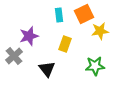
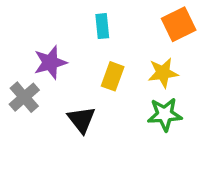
orange square: (84, 14) -> (179, 24), moved
yellow star: (100, 31) -> (163, 73), moved

